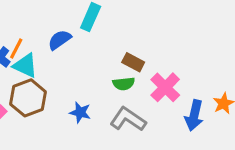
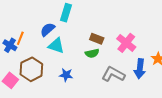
cyan triangle: (25, 66) -> (56, 46), moved
pink cross: (165, 87) -> (126, 43), moved
gray L-shape: (128, 119) -> (113, 74), moved

